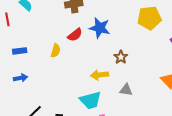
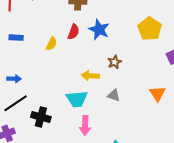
yellow pentagon: (149, 18) -> (150, 29), turned 30
red semicircle: (75, 35) -> (73, 32), turned -42
blue arrow: (21, 78) -> (14, 79), moved

